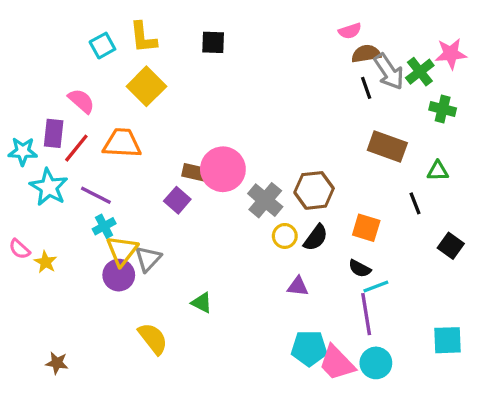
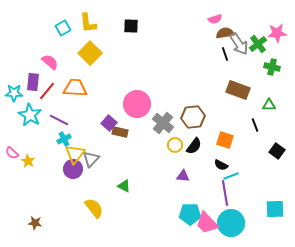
brown rectangle: (195, 173) -> (120, 132), moved
cyan circle: (376, 363) -> (231, 223), size x1.4

